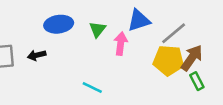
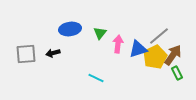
blue triangle: (139, 20) -> (138, 49), moved
yellow pentagon: (169, 60) -> (155, 57), turned -30

